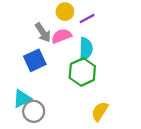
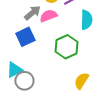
gray arrow: (43, 32) -> (32, 13), turned -96
cyan semicircle: (86, 49) -> (86, 20), moved

